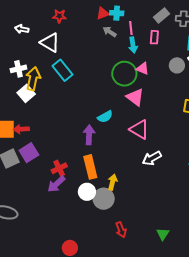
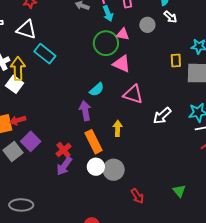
gray circle: (177, 65) -> (147, 25), moved
white arrow: (152, 158) -> (162, 116), moved
yellow arrow: (112, 182) -> (118, 128), moved

